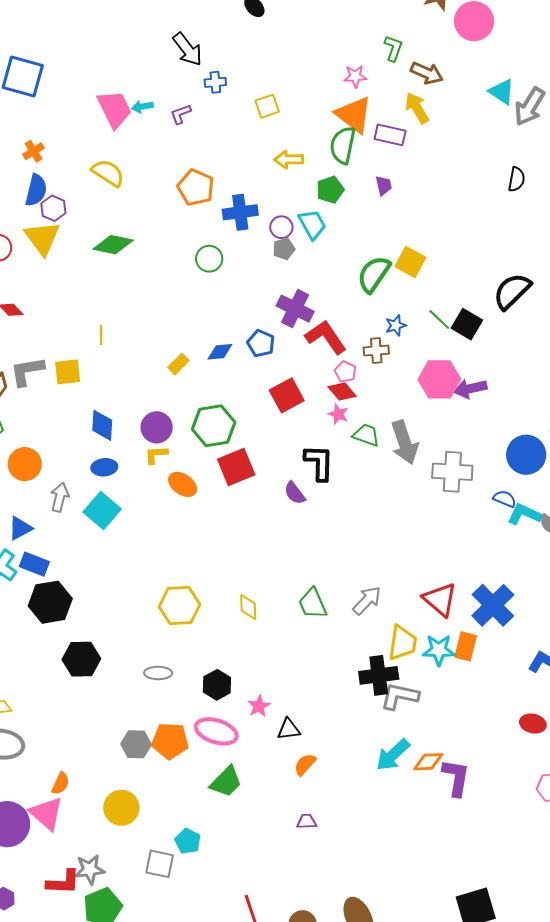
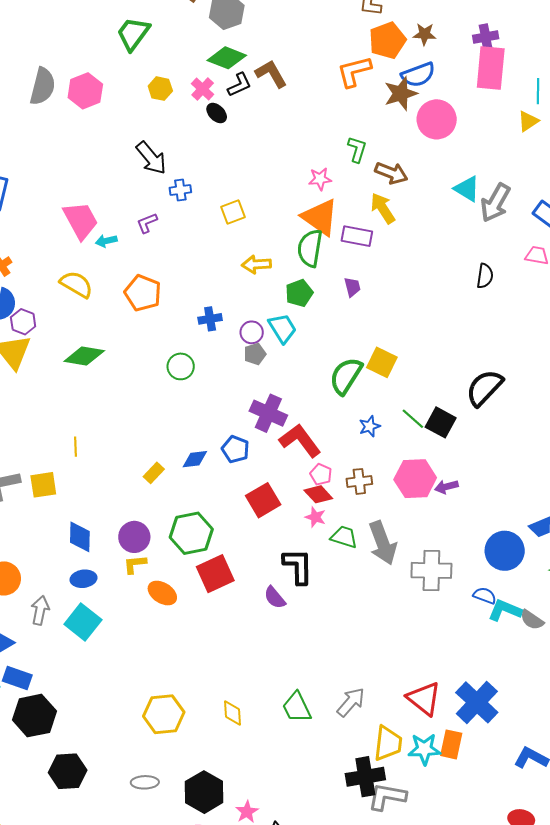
cyan arrow: (142, 107) -> (106, 241), moved
orange pentagon: (196, 188) -> (143, 293), moved
blue cross: (240, 212) -> (210, 319), size x0.7
brown cross: (376, 351) -> (359, 481), moved
purple arrow: (470, 389) -> (446, 487), size x0.7
black hexagon: (217, 685) -> (204, 792), size x1.4

